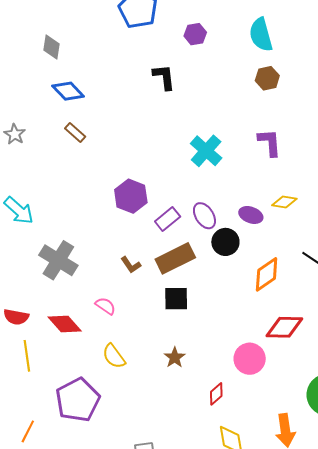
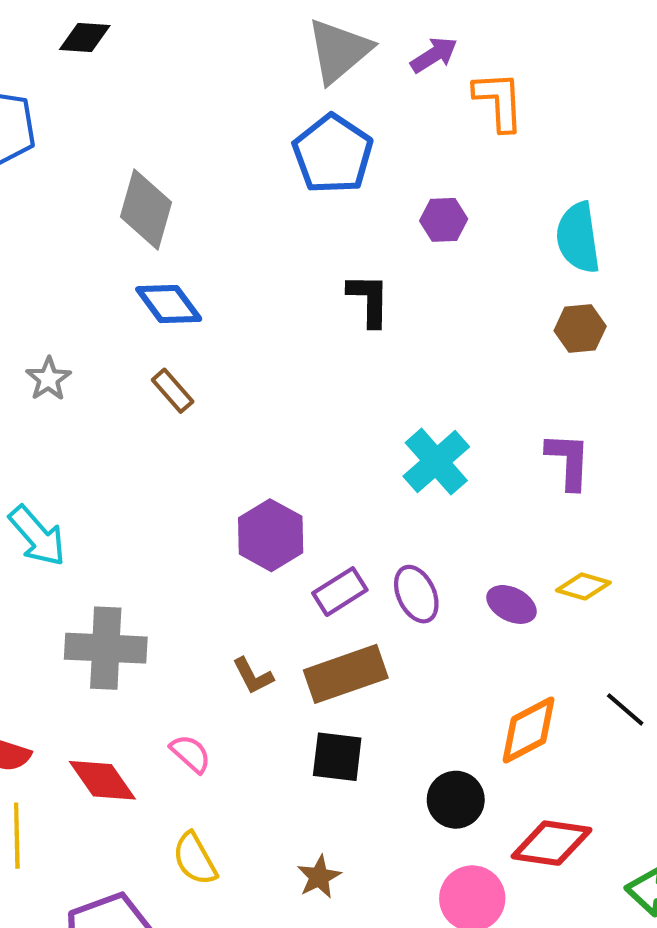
gray diamond: (52, 47) -> (146, 210), size x1.5
black circle: (225, 242) -> (456, 800), moved
gray cross: (58, 260) -> (106, 648), turned -36

